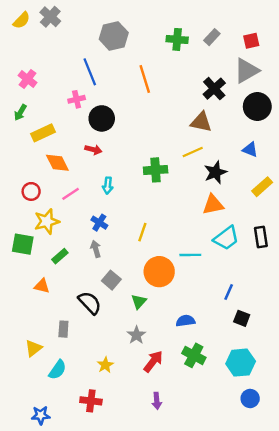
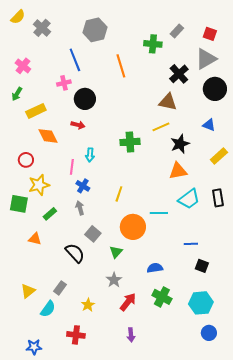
gray cross: (50, 17) -> (42, 28), moved
green cross: (177, 39) -> (153, 44), moved
red square: (251, 41) -> (210, 34), turned 32
pink line: (71, 194) -> (72, 167), moved, turned -49
blue line: (229, 292) -> (191, 244), turned 64
gray rectangle: (63, 329) -> (60, 288), moved, turned 32

